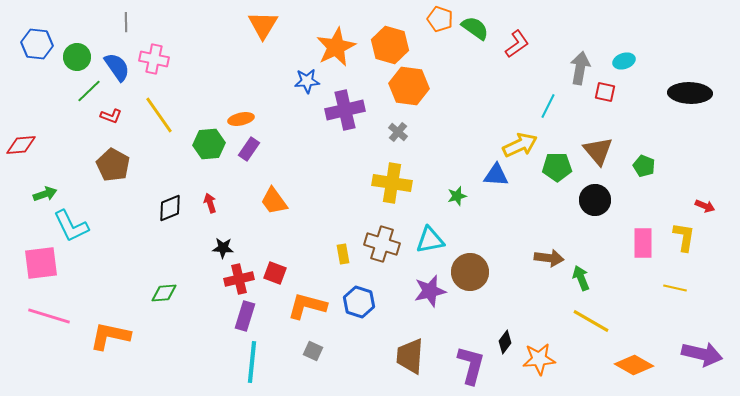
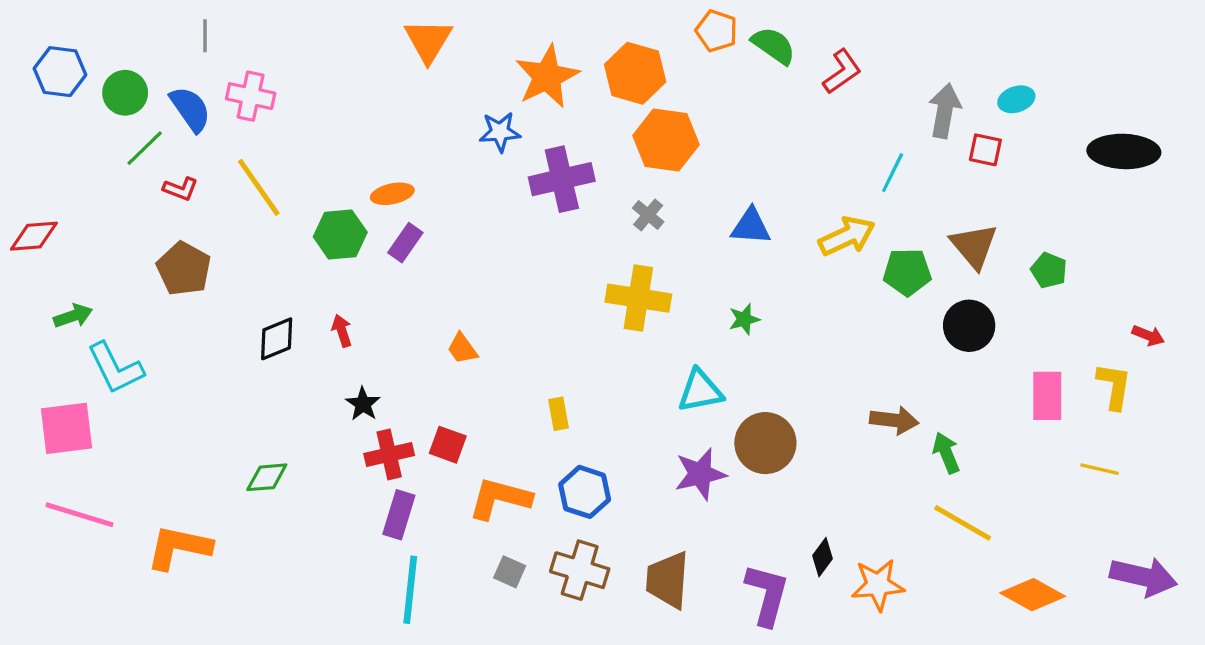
blue triangle: (496, 175) -> (751, 226), moved
orange trapezoid: (274, 201) -> (462, 349), moved, size x0.7
brown cross: (382, 244) -> (580, 570), moved
black star: (223, 248) -> (363, 404), turned 30

